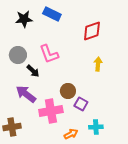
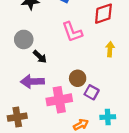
pink L-shape: (49, 54) -> (72, 32), moved
purple arrow: (26, 94) -> (32, 82), turned -40

